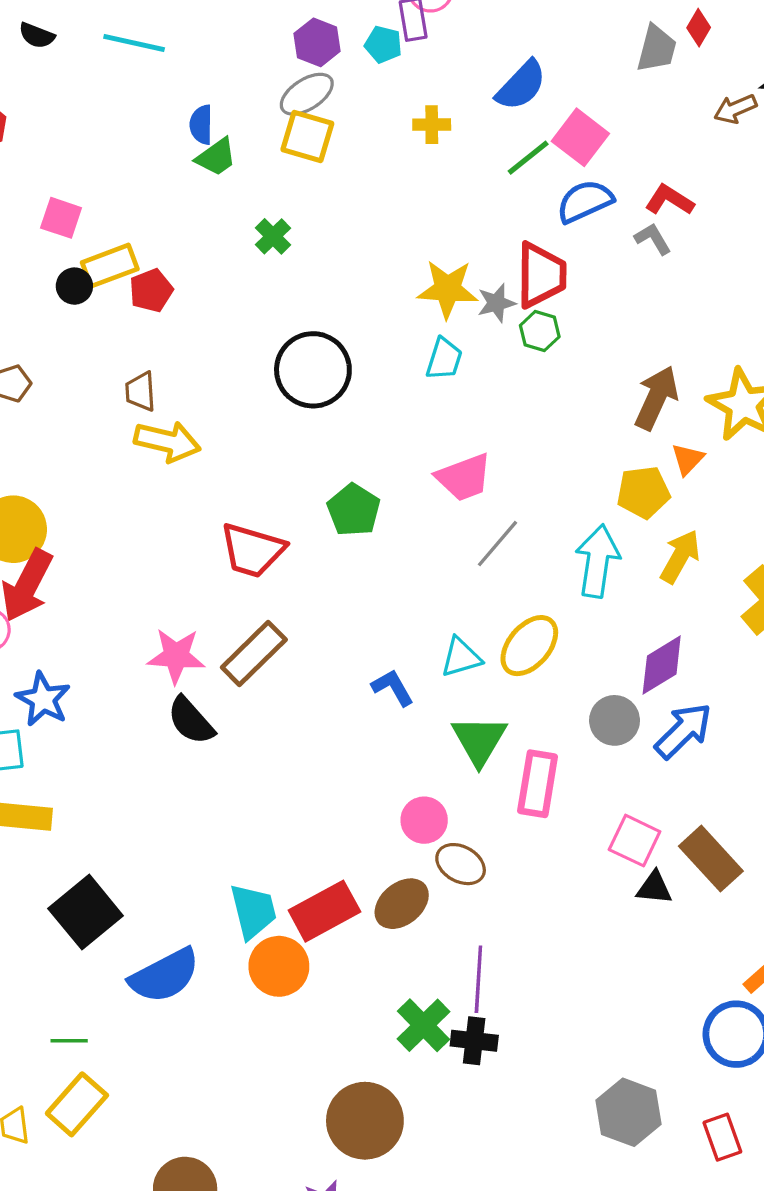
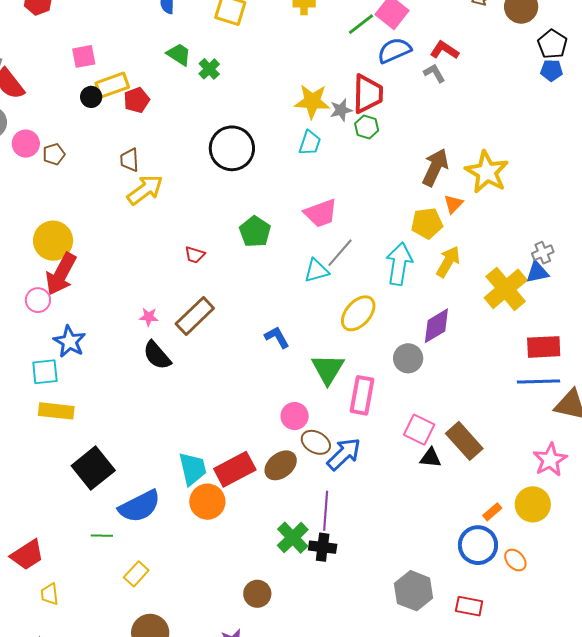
green trapezoid: (216, 157) -> (179, 54), moved, turned -112
pink square: (61, 218) -> (84, 56), turned -30
yellow arrow: (167, 441) -> (145, 190), turned -51
red trapezoid: (252, 550) -> (195, 255), size x0.5
pink star: (176, 656) -> (149, 317), size x0.6
cyan triangle: (461, 657) -> (316, 271), moved
blue arrow: (683, 731) -> (344, 454), moved
green line: (69, 1041) -> (102, 536), moved
yellow rectangle: (77, 1104) -> (136, 574), moved, size x0.7
brown circle: (365, 1121) -> (257, 594), size x0.6
red rectangle: (722, 1137) -> (469, 606), turned -60

